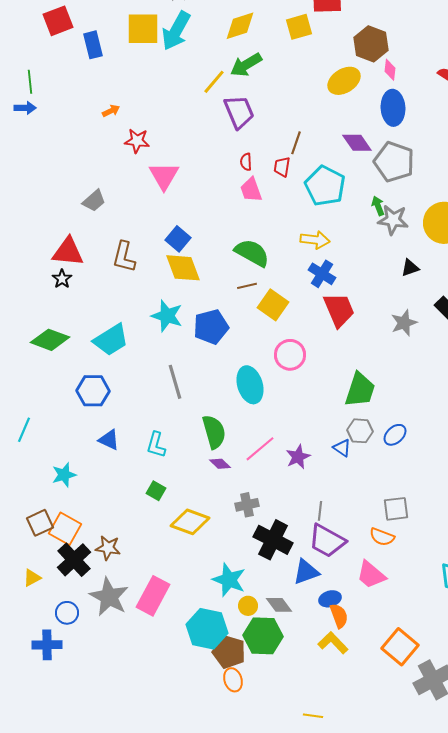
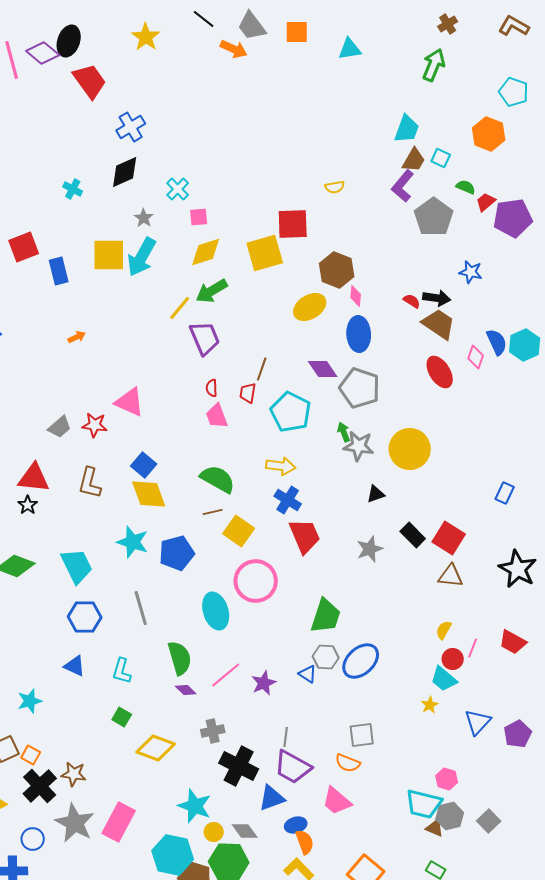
yellow square: (299, 27) -> (265, 253), size x1.4
red star: (137, 141) -> (95, 425), moved
pink triangle: (164, 176) -> (130, 402), turned -36
cyan trapezoid: (111, 340) -> (77, 566), turned -84
pink circle: (290, 355) -> (256, 581), size x1.4
blue hexagon: (93, 391) -> (85, 617), moved
blue ellipse: (395, 435) -> (361, 661), size x1.6
orange square: (65, 529) -> (31, 755), size x0.6

